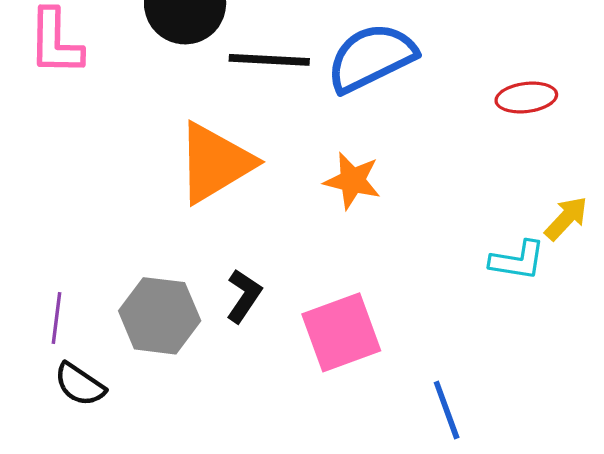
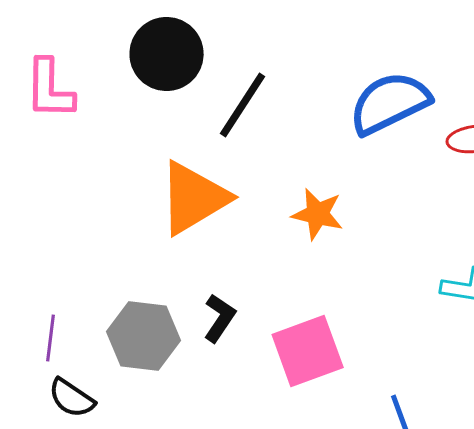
blue semicircle: (371, 58) -> (390, 103), moved
black line: (269, 60) -> (243, 105), turned -60

